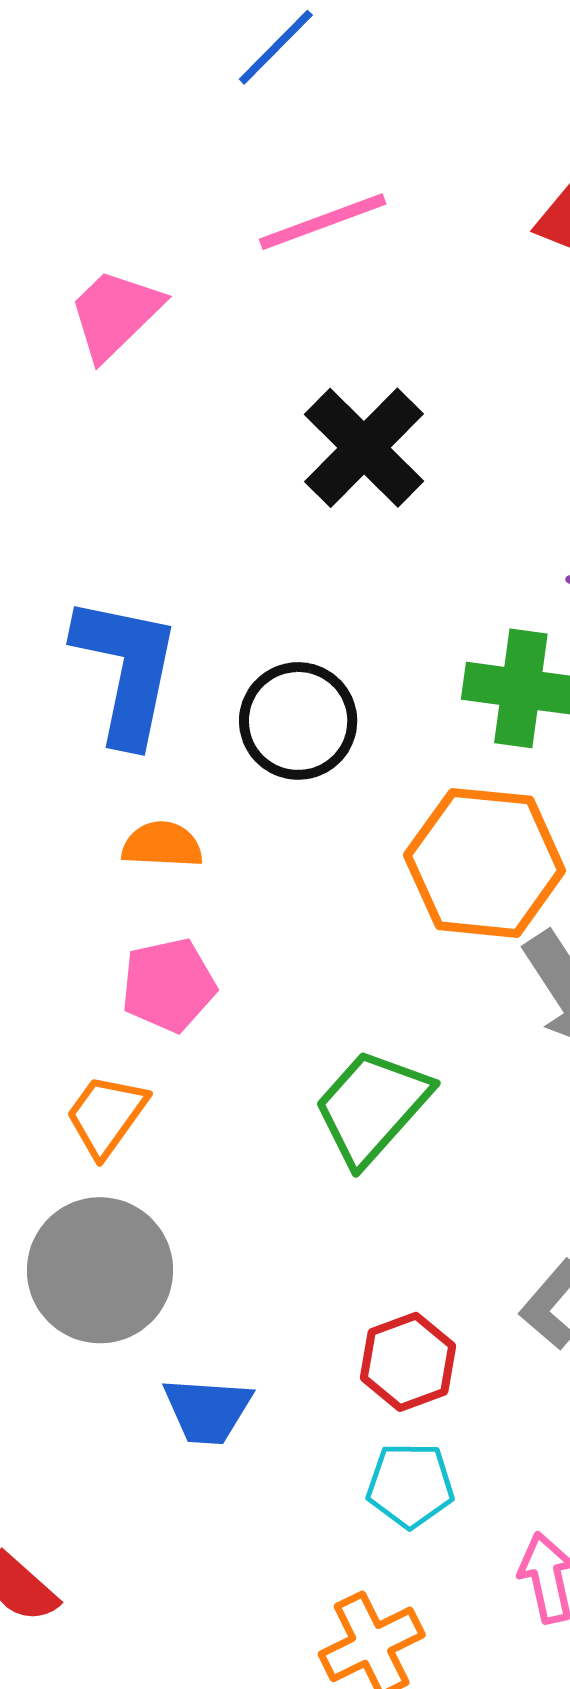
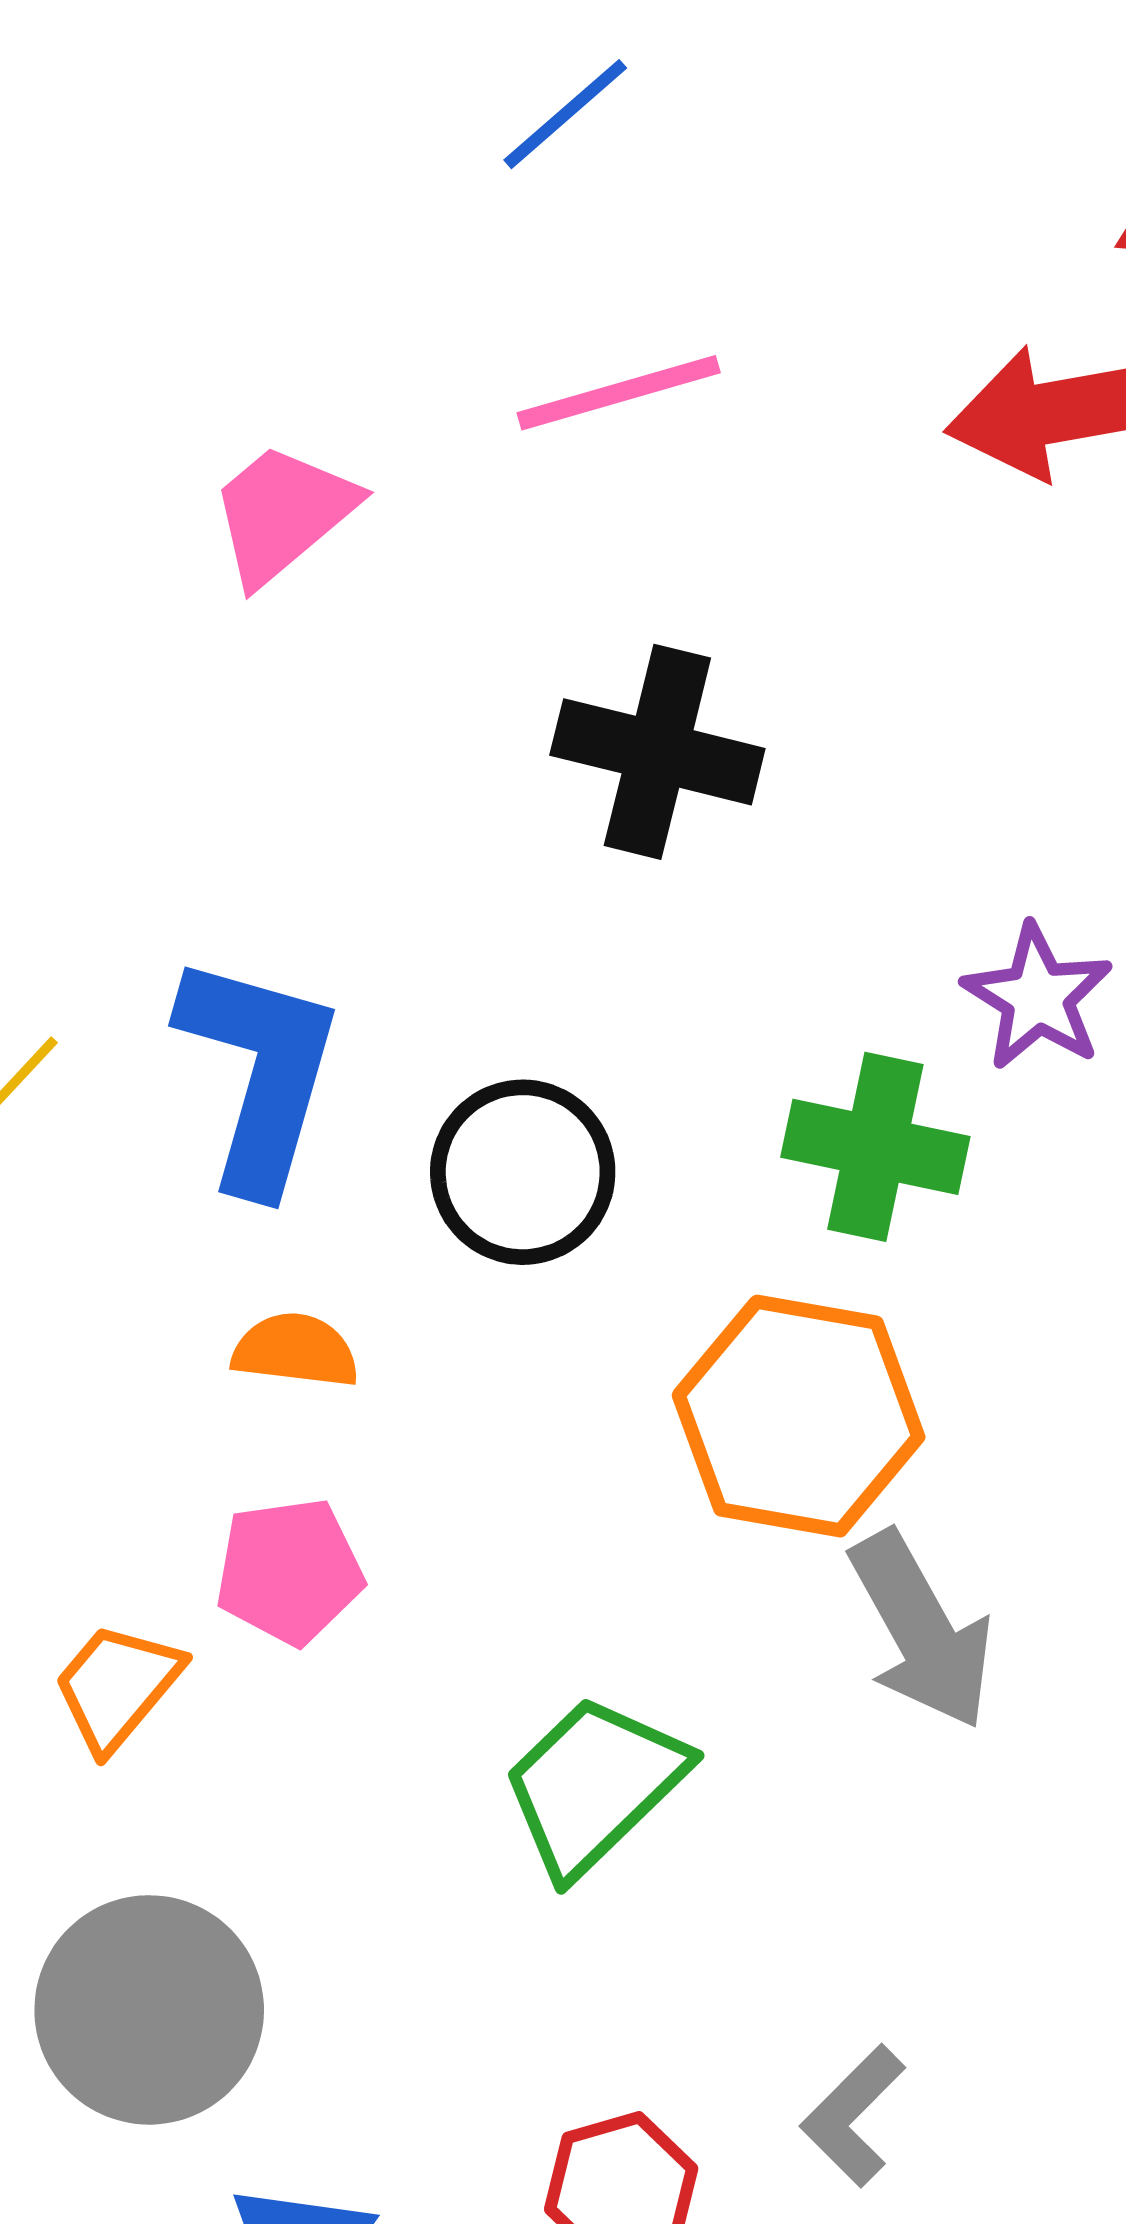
black cross: (364, 448) -> (657, 752), turned -35
orange trapezoid: (106, 1115) -> (117, 1686), moved

